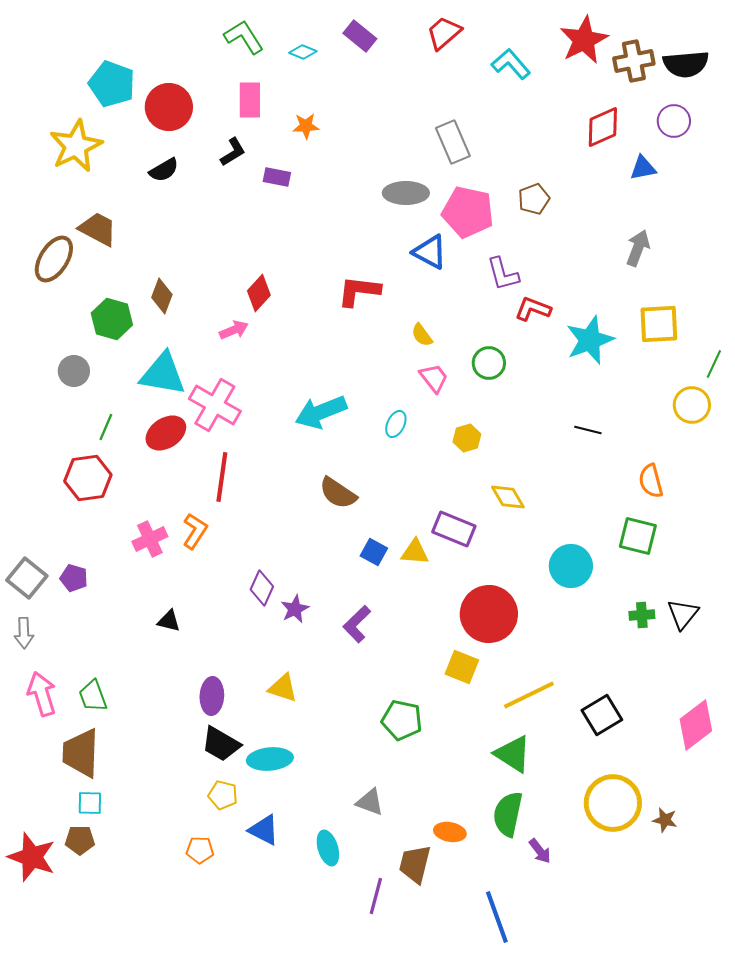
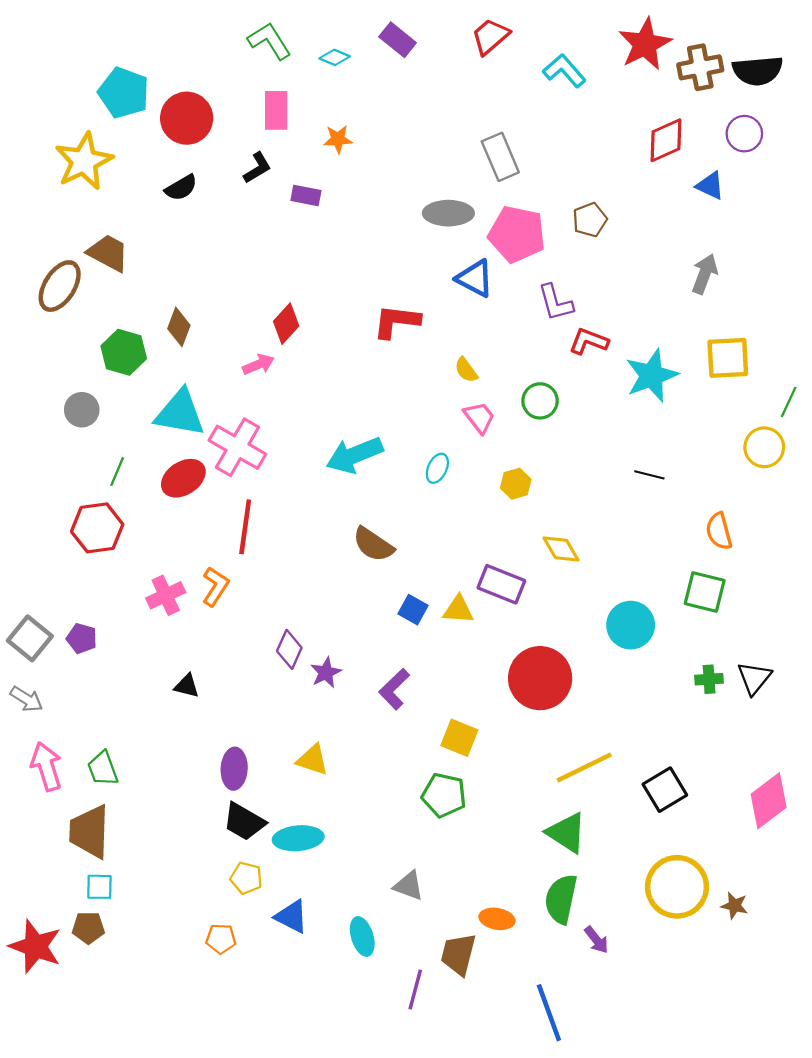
blue triangle: (643, 168) -> (710, 186), turned 36
gray arrow: (24, 633) -> (27, 699), turned -56
yellow square: (462, 667) -> (459, 738), moved

